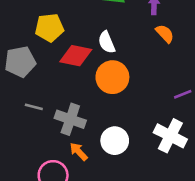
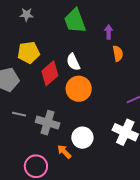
orange semicircle: (165, 34) -> (118, 54), turned 35
red diamond: (76, 56) -> (50, 73), turned -50
orange arrow: (79, 152) -> (64, 152), moved

